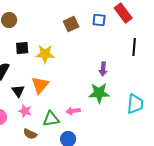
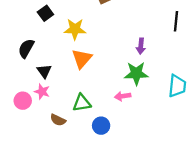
black square: (22, 48) -> (45, 13), moved, turned -32
orange triangle: (40, 85) -> (82, 59), moved
pink star: (25, 111) -> (42, 92), moved
pink arrow: (73, 111) -> (123, 96), moved

